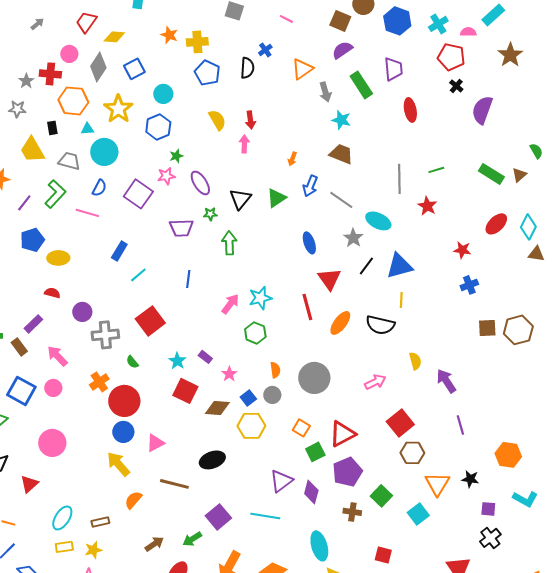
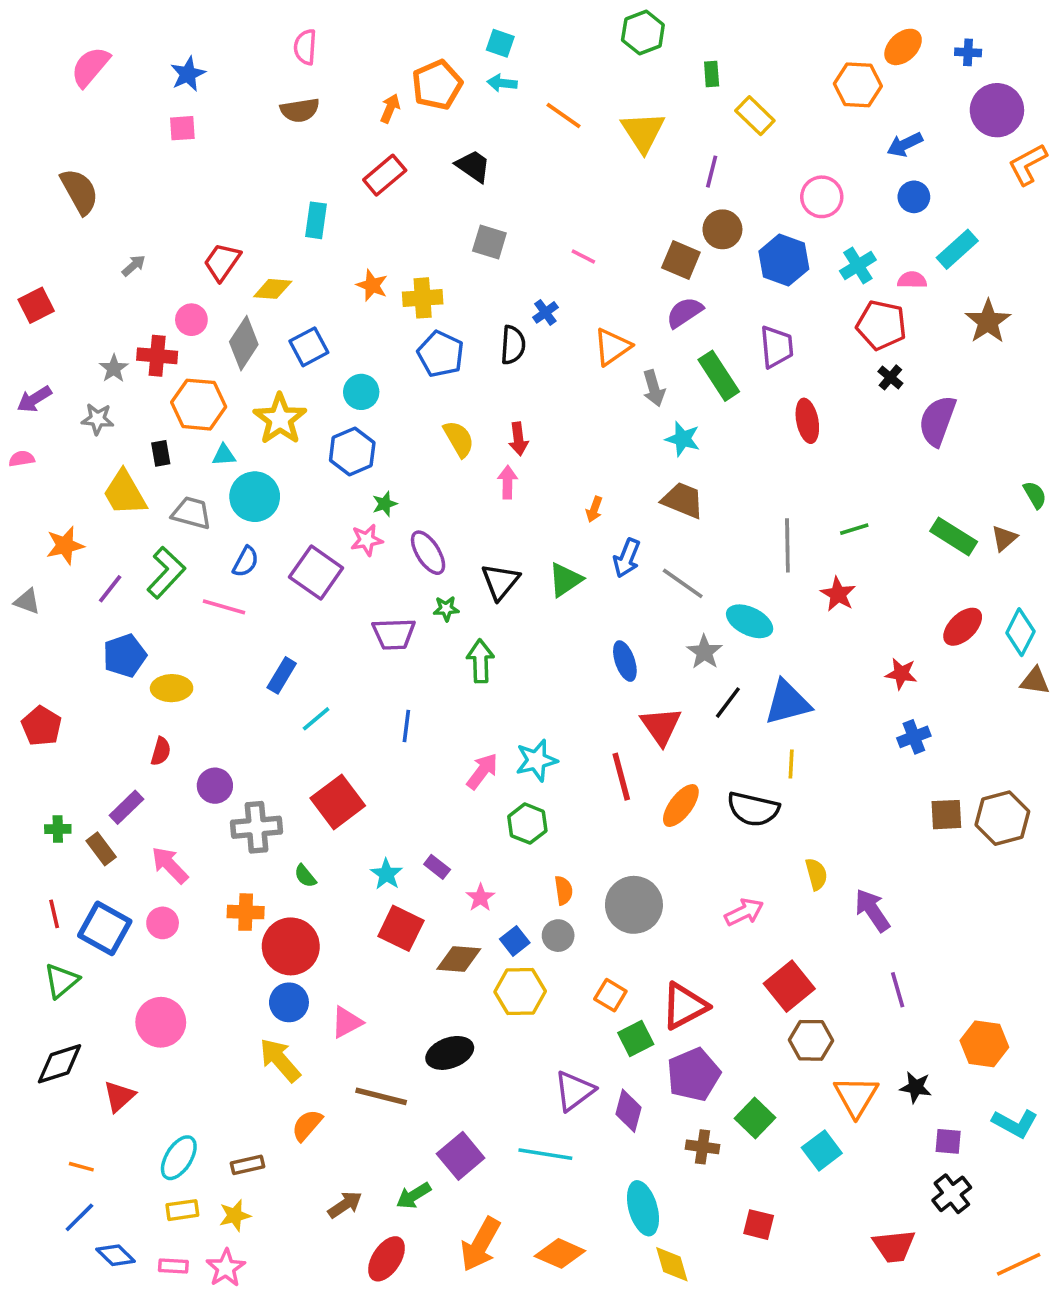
red semicircle: (52, 293) -> (161, 751), turned 91
orange cross: (99, 382) -> (246, 912), turned 36

